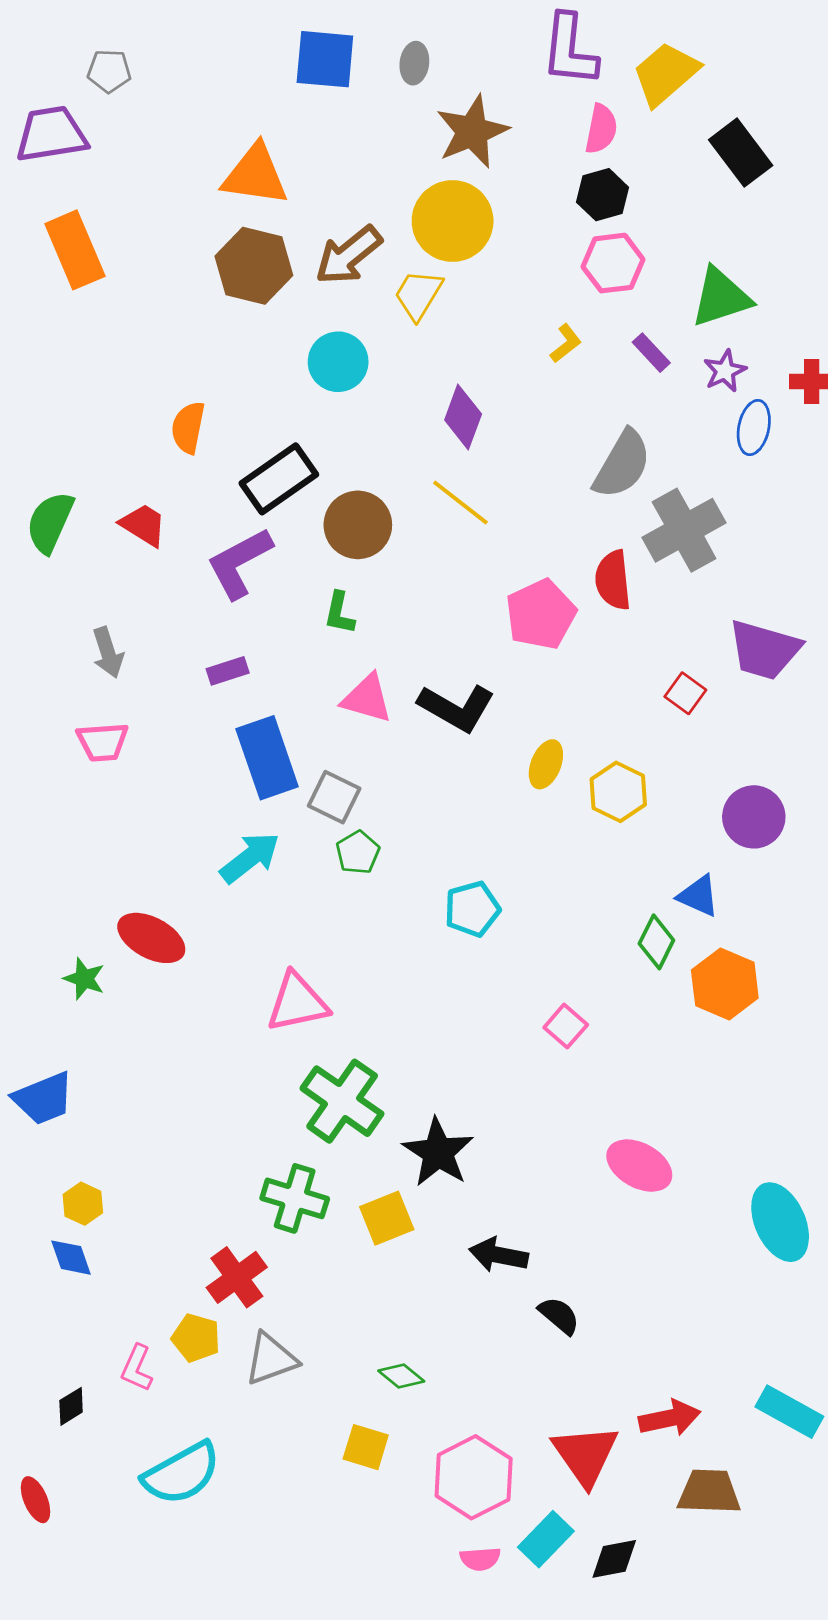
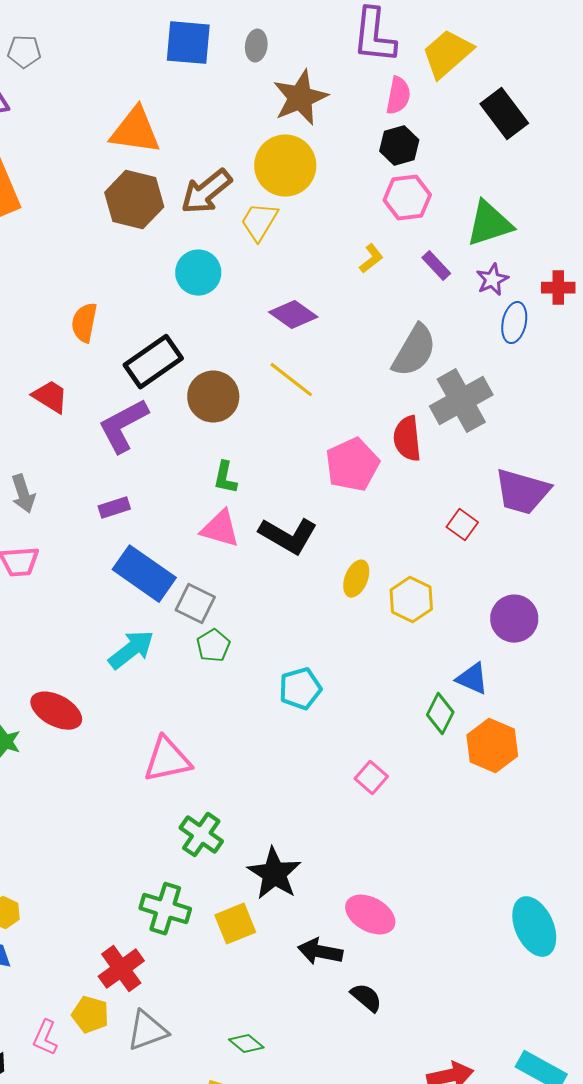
purple diamond: (463, 417) -> (293, 315), turned -75
green L-shape: (339, 613) -> (225, 478), moved
blue rectangle: (267, 758) -> (144, 574), turned -36
green cross: (342, 1101) -> (201, 835), size x0.7
pink ellipse: (639, 1166) -> (370, 915), moved

